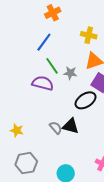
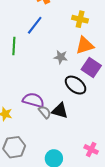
green line: (52, 66) -> (14, 46), moved, turned 36
purple semicircle: (43, 83) -> (33, 100), moved
black ellipse: (86, 100) -> (76, 85), turned 70

